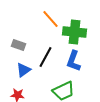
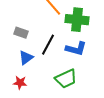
blue L-shape: (73, 61) -> (76, 49), turned -95

